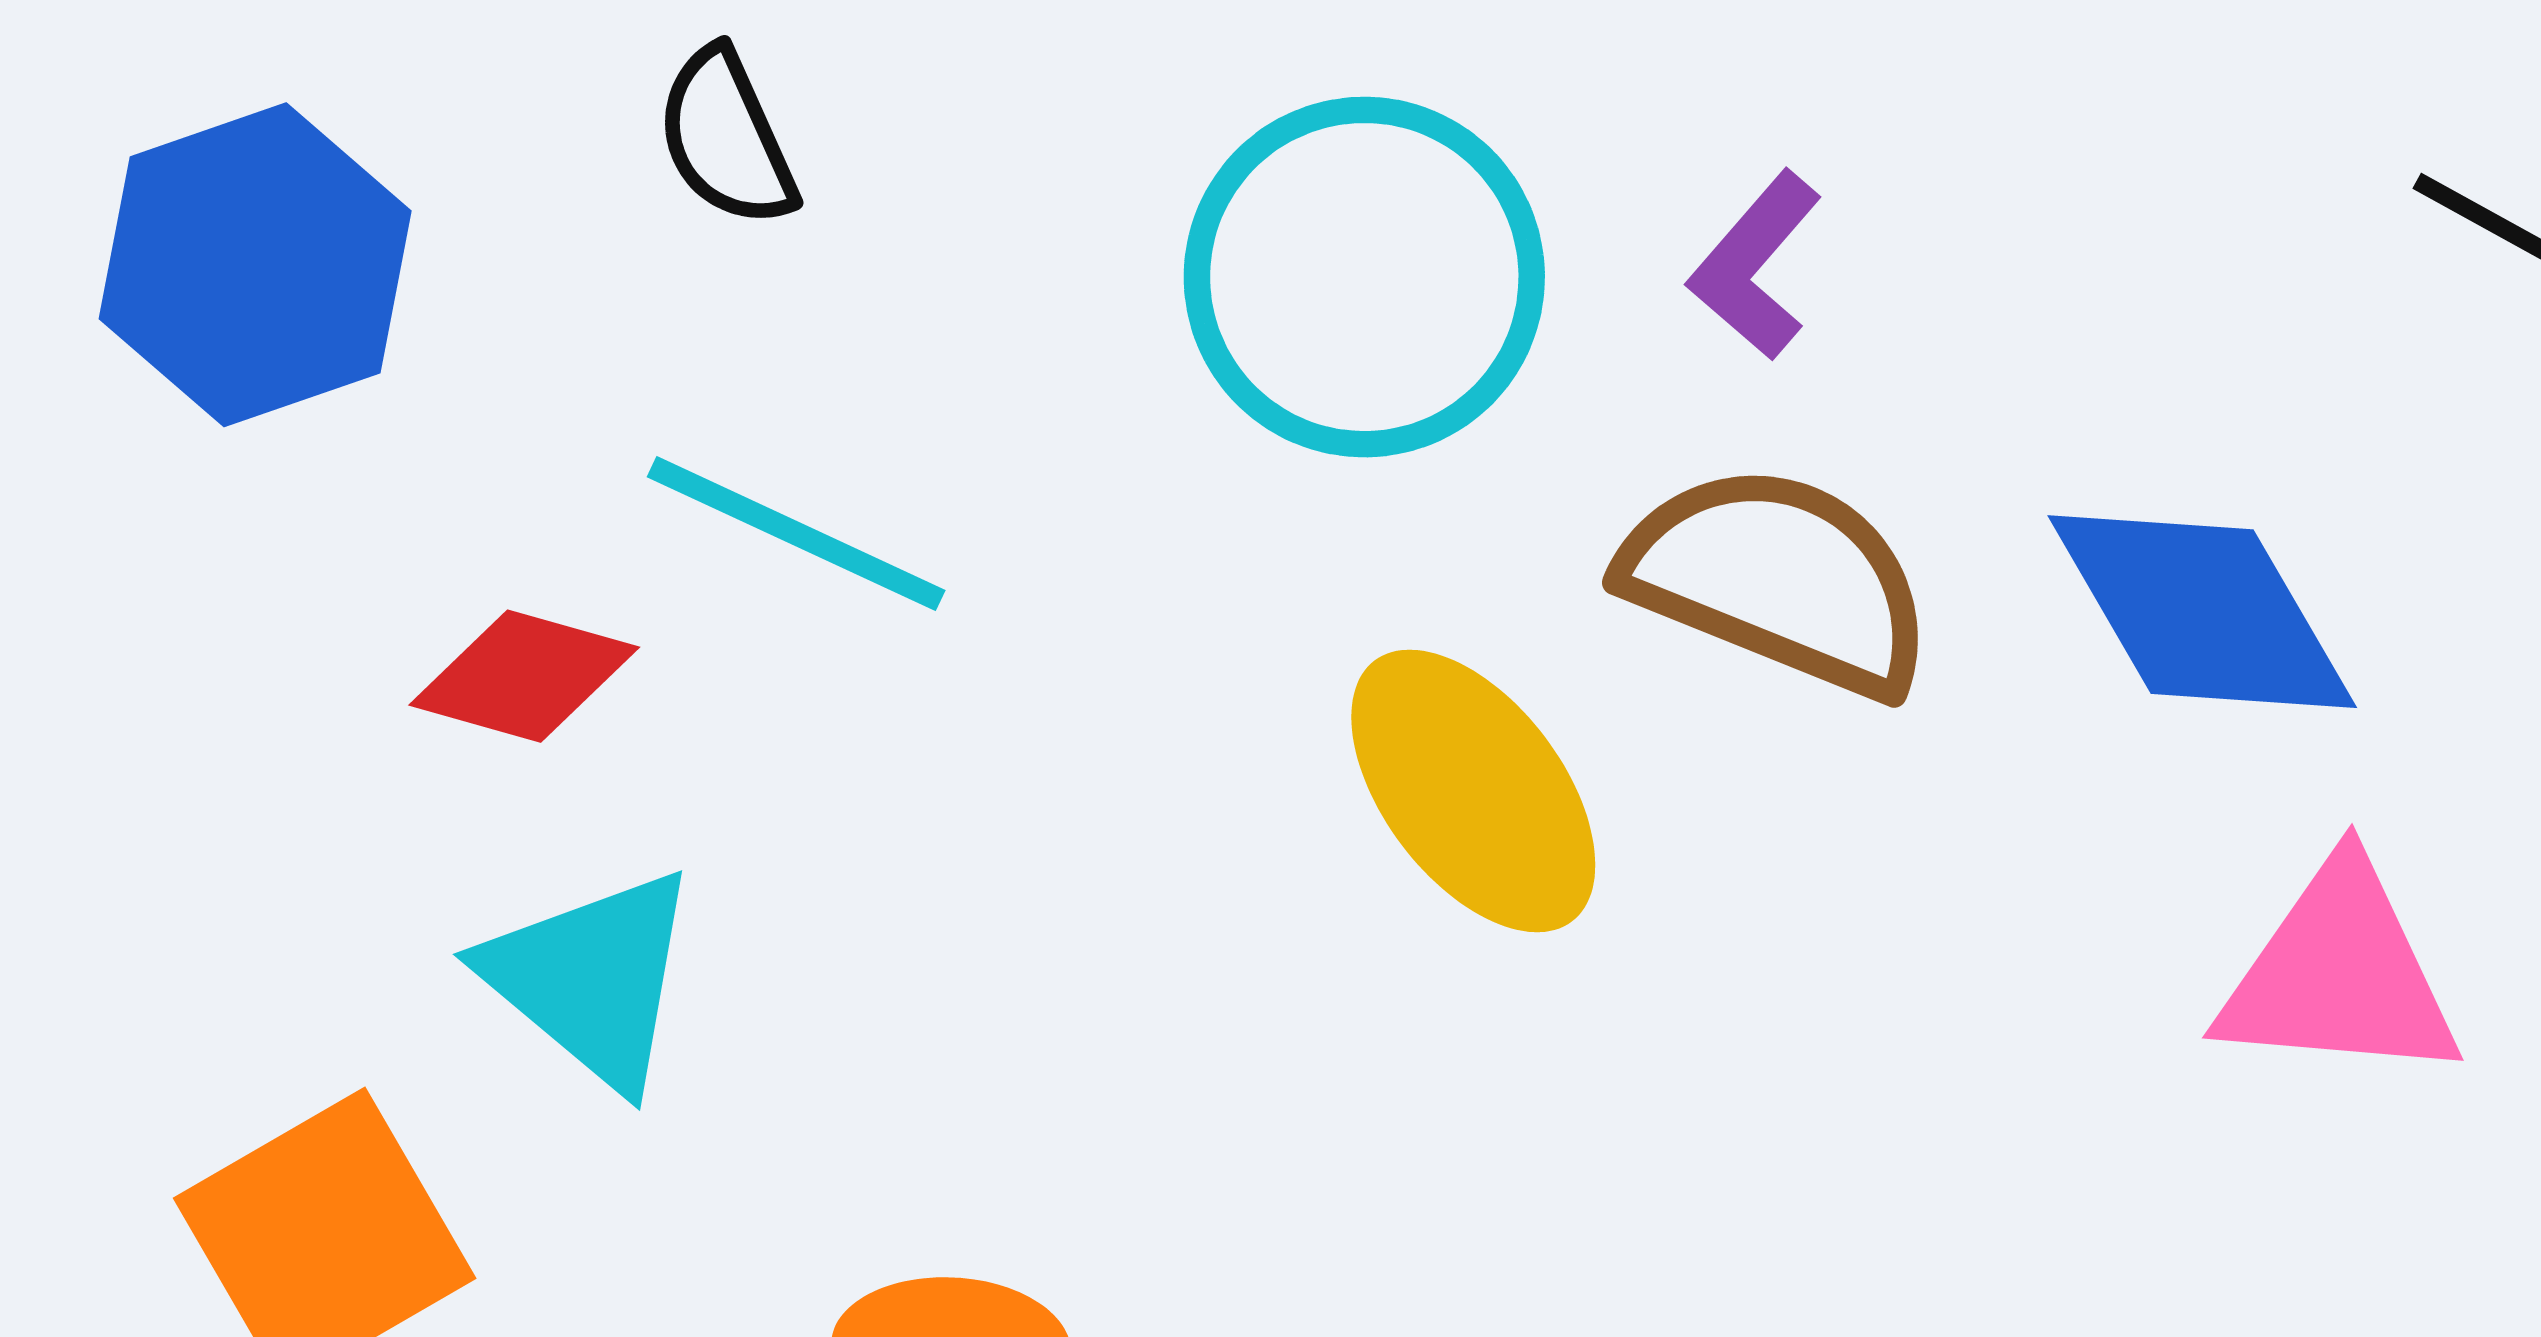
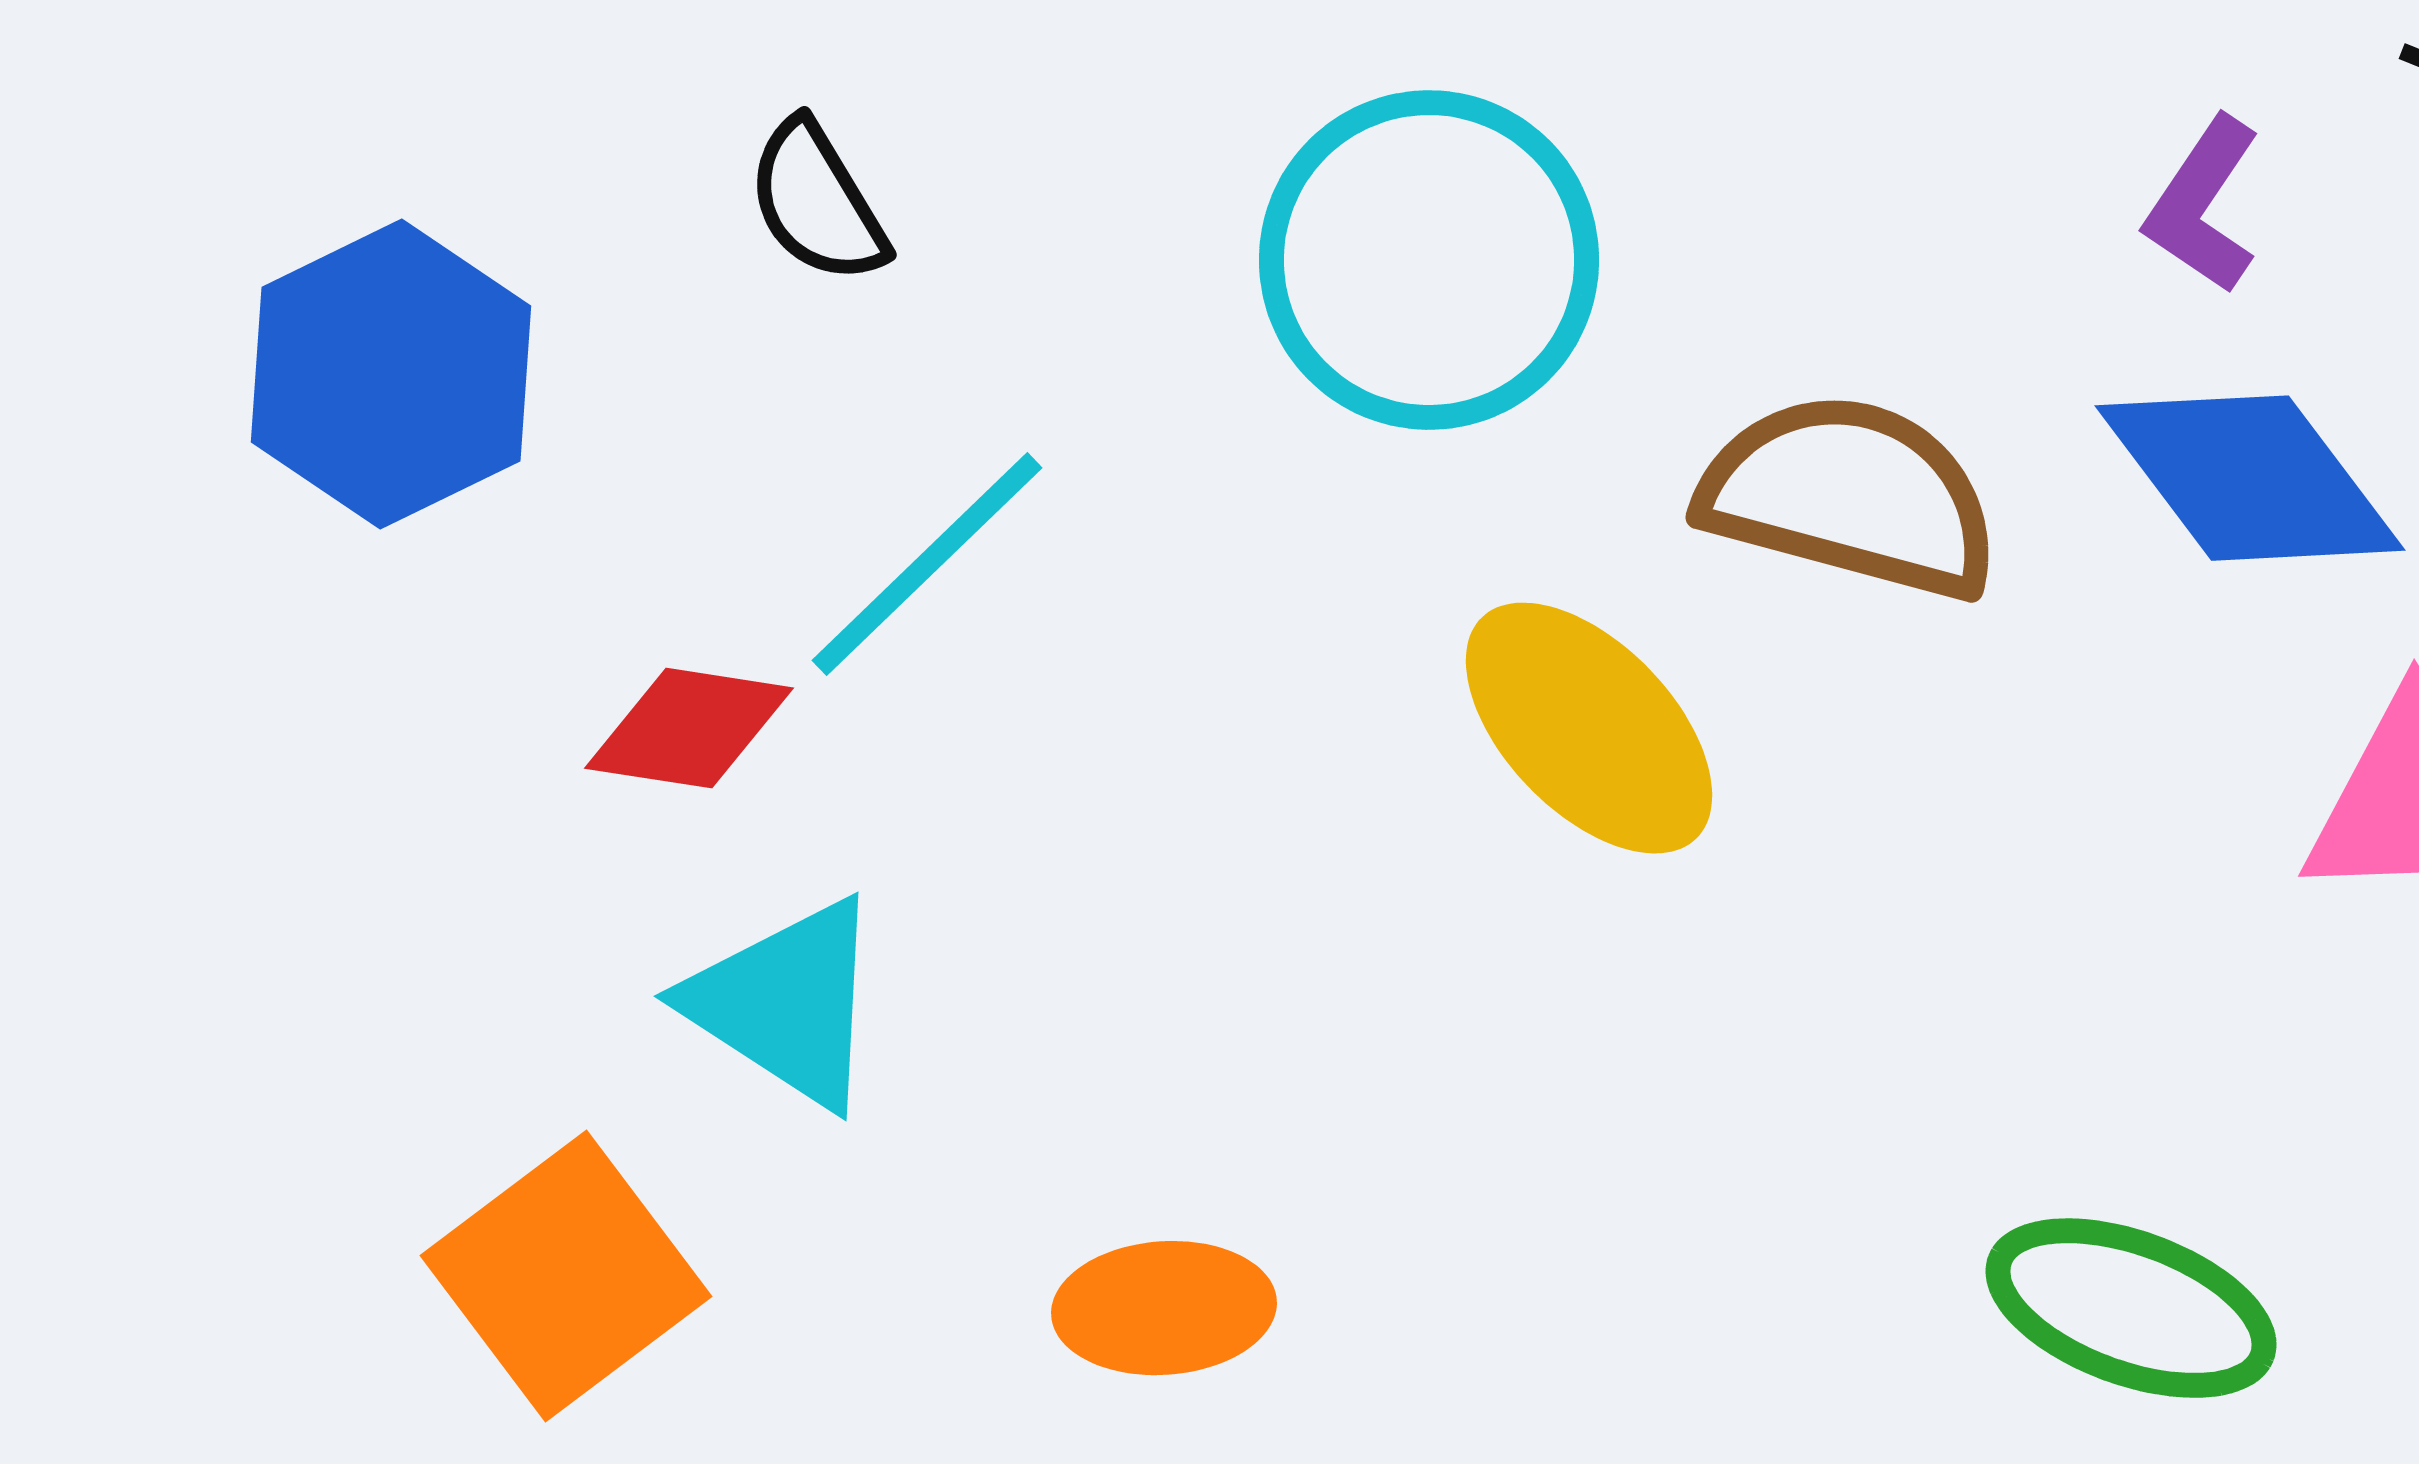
purple L-shape: (1755, 265) -> (2203, 205), moved
cyan line: (796, 534) -> (927, 564), turned -62

